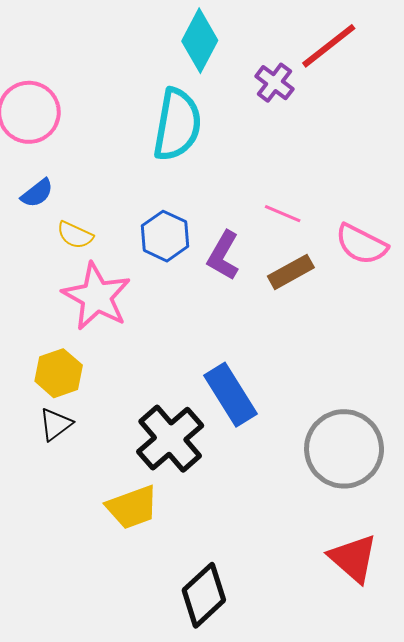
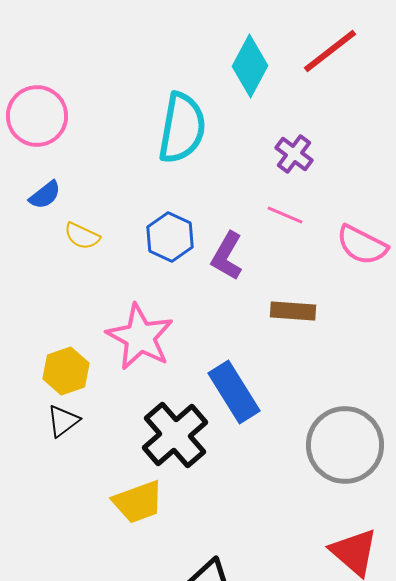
cyan diamond: (200, 41) -> (250, 66), moved
purple cross: (274, 83) -> (294, 154), moved
brown rectangle: (291, 272) -> (293, 311), moved, turned 33
pink star: (96, 296) -> (140, 337), moved

